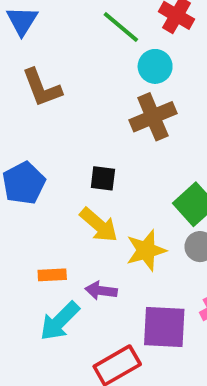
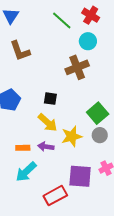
cyan circle: (155, 66) -> (88, 41), moved
purple arrow: (101, 291) -> (46, 147), moved

